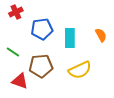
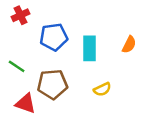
orange semicircle: (101, 35) -> (129, 45), turned 56
yellow semicircle: (80, 70) -> (102, 89), size x0.6

